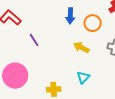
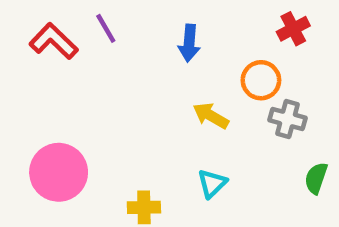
orange circle: (93, 23) -> (261, 80), moved
purple line: (34, 40) -> (106, 28), moved

